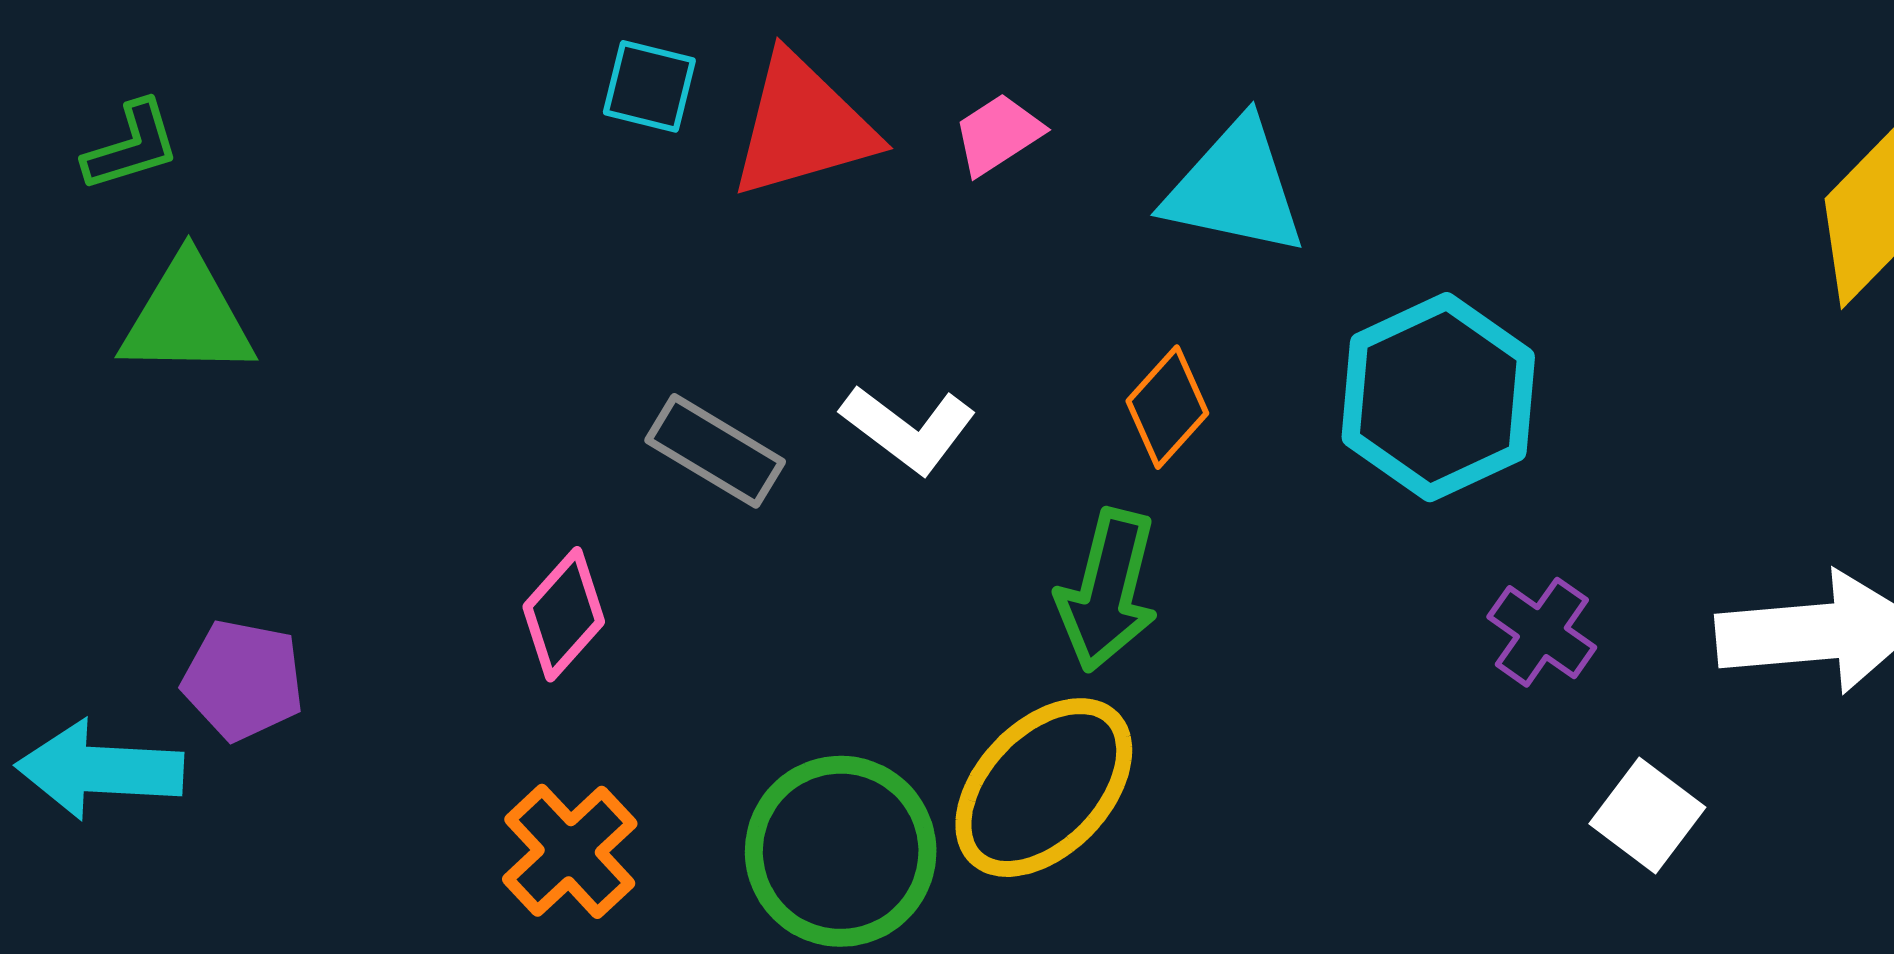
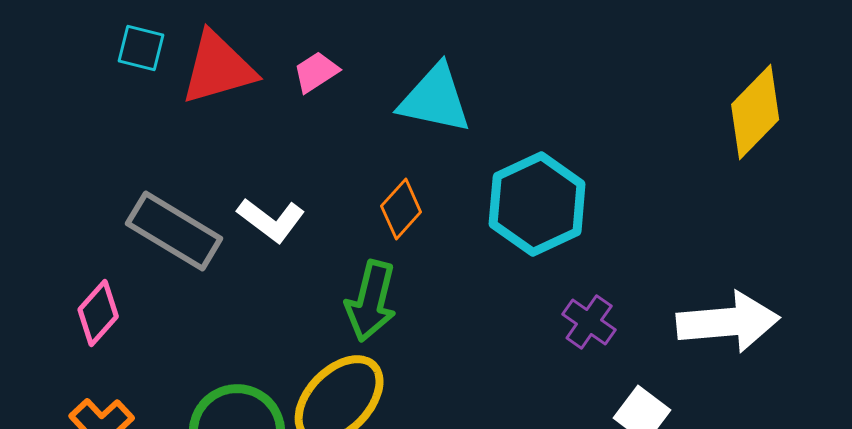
gray rectangle: (715, 451) -> (174, 231), size x1.4

